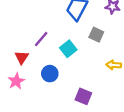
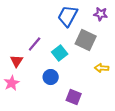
gray square: (96, 35) -> (86, 40), size x1.5
blue circle: (50, 74) -> (51, 77), moved

